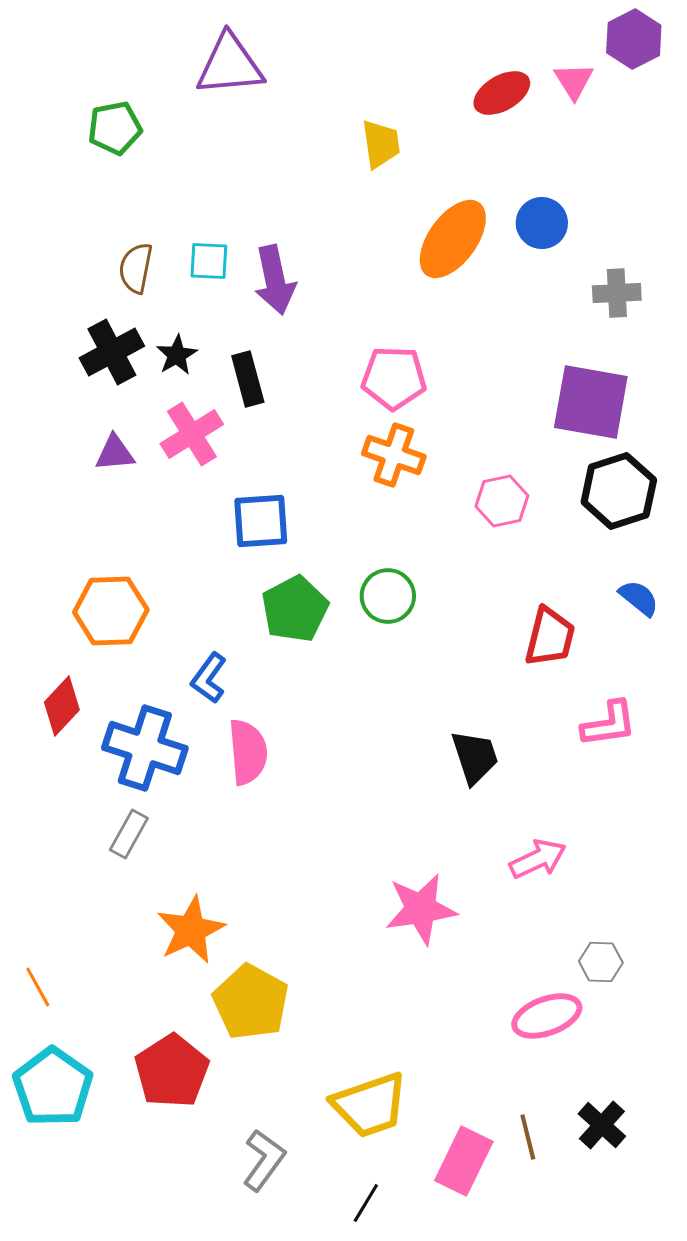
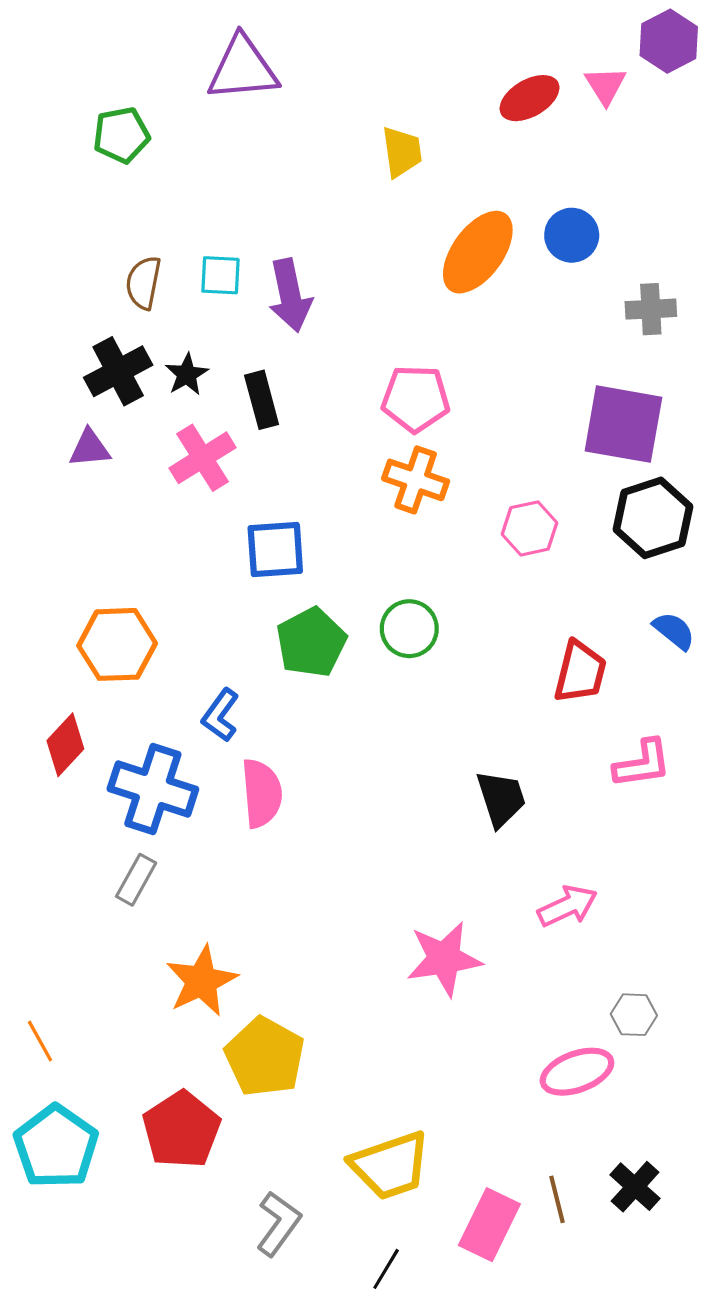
purple triangle: (115, 453) -> (90, 448), moved

